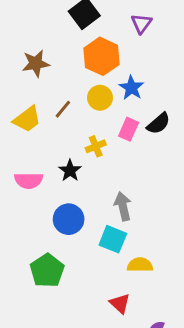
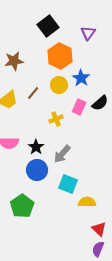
black star: (70, 171) -> (36, 147), moved
gray arrow: (123, 206) -> (62, 154), moved, turned -126
red triangle: (120, 303) -> (99, 229), moved

